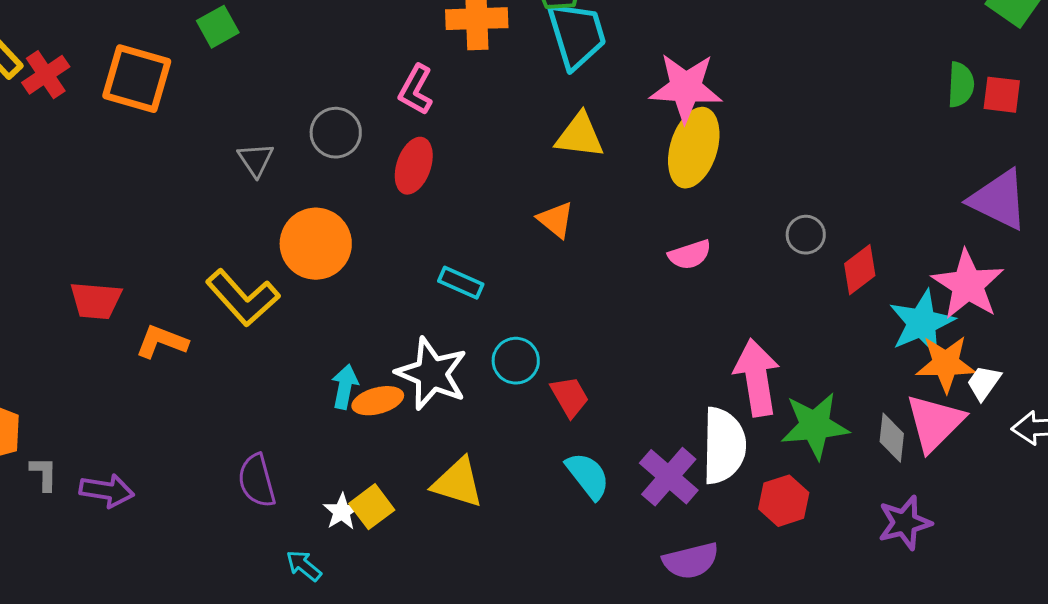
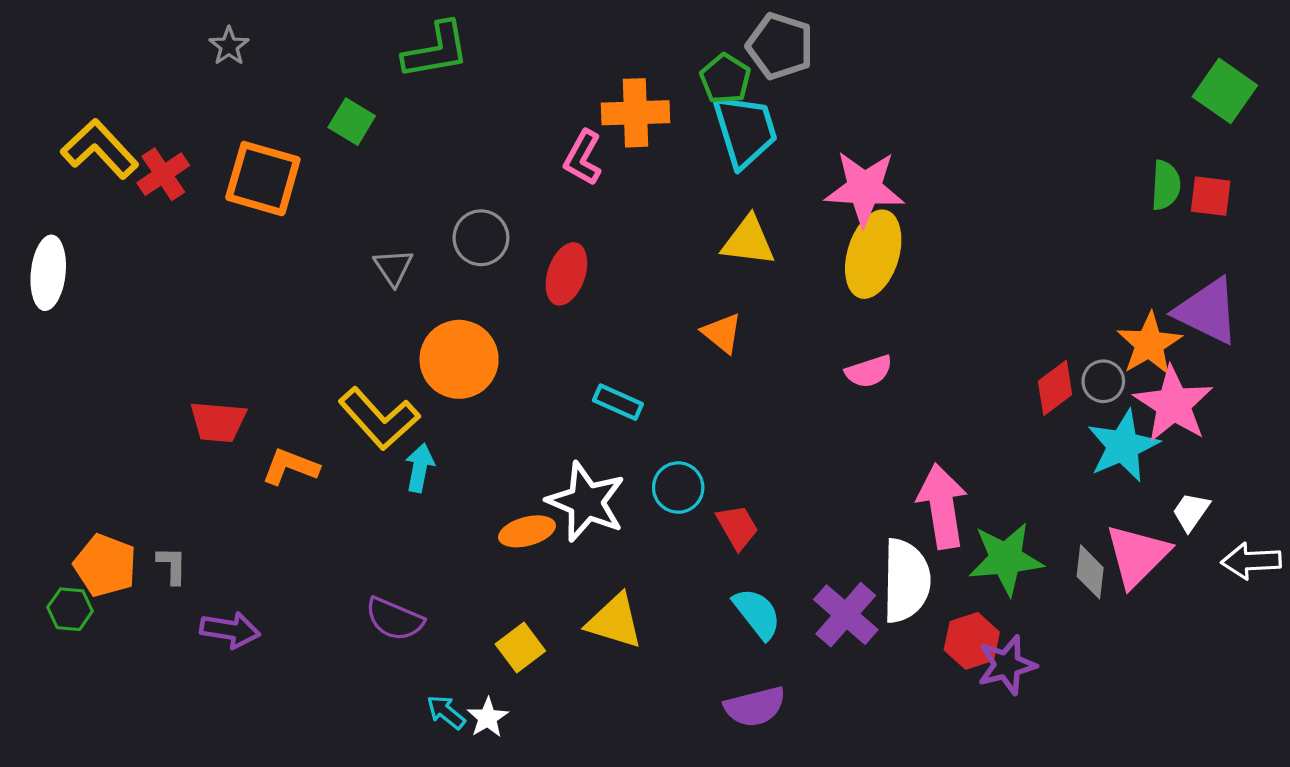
green square: (218, 27) -> (352, 122), turned -30
pink L-shape: (416, 90) -> (583, 158), moved
gray circle: (806, 235) -> (1103, 381), moved
orange star: (946, 364) -> (1149, 344), moved, turned -30
cyan arrow: (345, 387) -> (420, 468), moved
gray L-shape: (44, 474) -> (172, 565), moved
purple semicircle: (257, 481) -> (394, 619), turned -52
white star: (342, 512) -> (488, 718), moved
purple star: (905, 523) -> (1007, 665), moved
purple semicircle: (691, 561) -> (755, 707), moved

